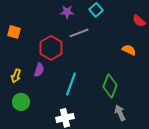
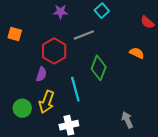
purple star: (67, 12) -> (60, 12), moved
yellow arrow: (16, 76) -> (47, 102), moved, size x1.5
cyan line: (71, 84) -> (75, 89), turned -35
green diamond: (110, 86) -> (99, 68), moved

